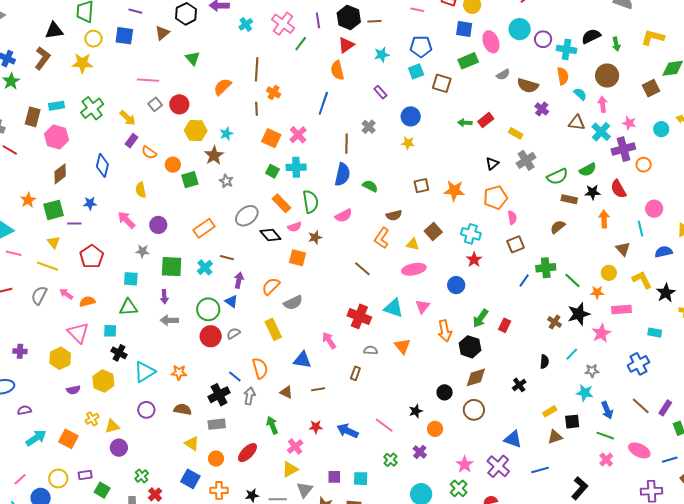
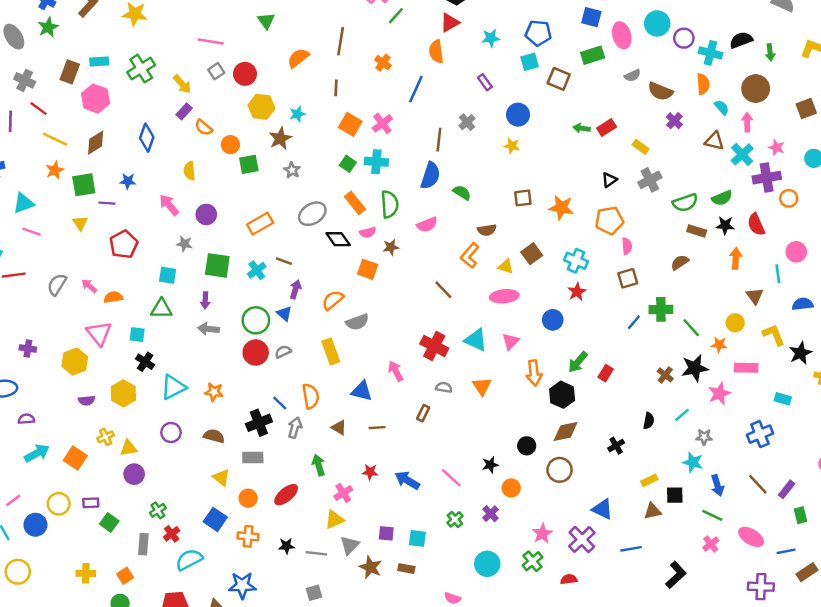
orange cross: (274, 92) -> (383, 63), moved
yellow line: (48, 266) -> (55, 139), moved

